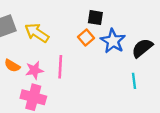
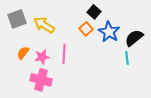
black square: (95, 18) -> (94, 12), turned 32
orange semicircle: (12, 66) -> (23, 53), turned 96
cyan line: (134, 81) -> (127, 58), moved

